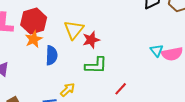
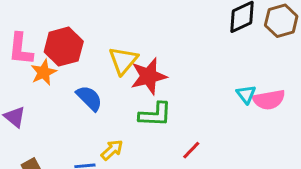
orange star: (34, 39) -> (44, 72), moved
red star: (91, 40) -> (149, 76), size x1.4
blue semicircle: (52, 55) -> (89, 98), turned -48

